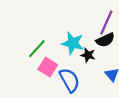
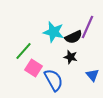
black semicircle: (105, 40) -> (74, 37), moved
cyan star: (73, 43) -> (54, 32), moved

